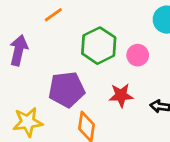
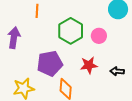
orange line: (53, 15) -> (37, 11), turned -48

